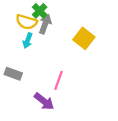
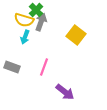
pink line: (58, 80) -> (44, 67), moved
purple arrow: (44, 101) -> (65, 92), moved

